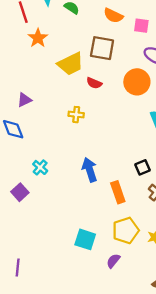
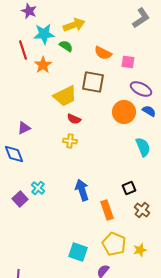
orange star: (38, 38) -> (43, 65), moved
red semicircle: (94, 83) -> (74, 119), moved
purple square: (20, 192) -> (20, 199), moved
yellow pentagon: (126, 230) -> (114, 244), turned -30

